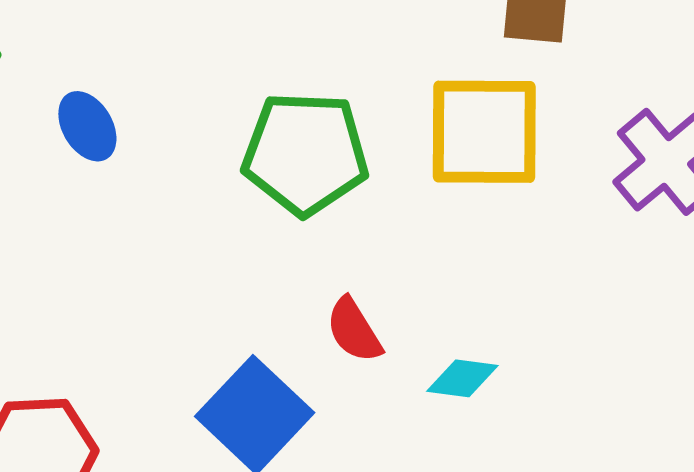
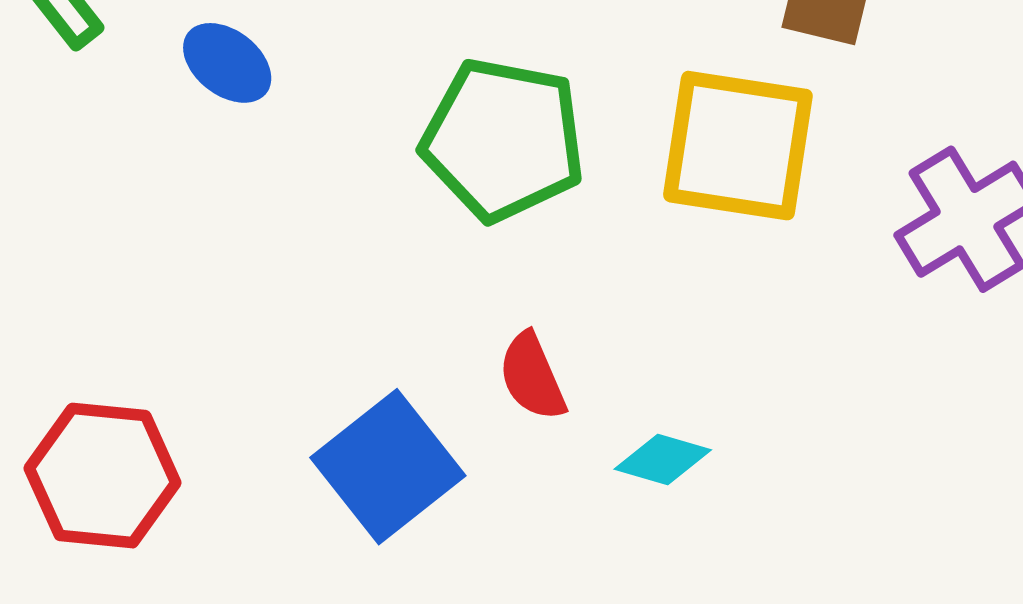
blue ellipse: (87, 126) -> (227, 63), turned -30

